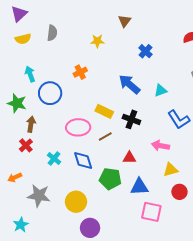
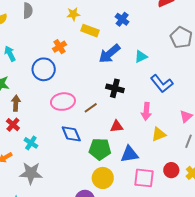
blue arrow: (129, 84) -> (109, 54), turned -75
blue circle: (50, 93) -> (44, 69), moved
yellow rectangle: (104, 111) -> (90, 31), moved
pink arrow: (160, 146) -> (146, 111), turned -90
cyan cross: (54, 158) -> (31, 143), moved
red circle: (179, 192) -> (171, 170), moved
yellow circle: (76, 202) -> (103, 178), moved

